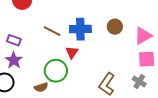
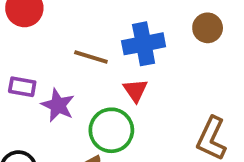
purple star: (14, 60) -> (58, 105), moved

